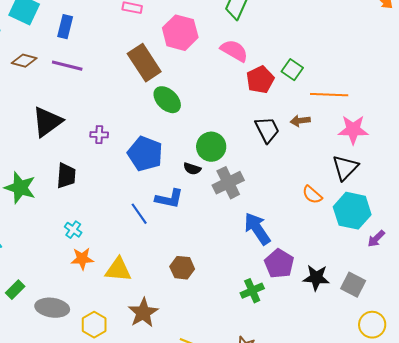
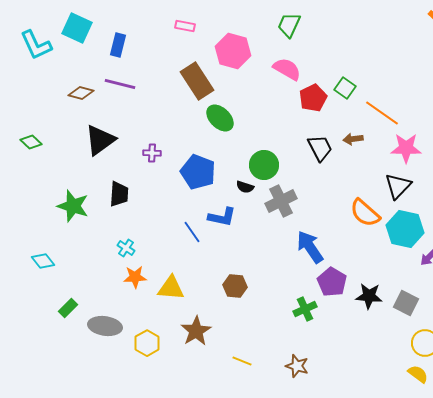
brown diamond: (24, 61) -> (81, 93), moved
orange line: (329, 95) -> (382, 113), turned 33
orange semicircle: (312, 195) -> (365, 213), size x1.5

